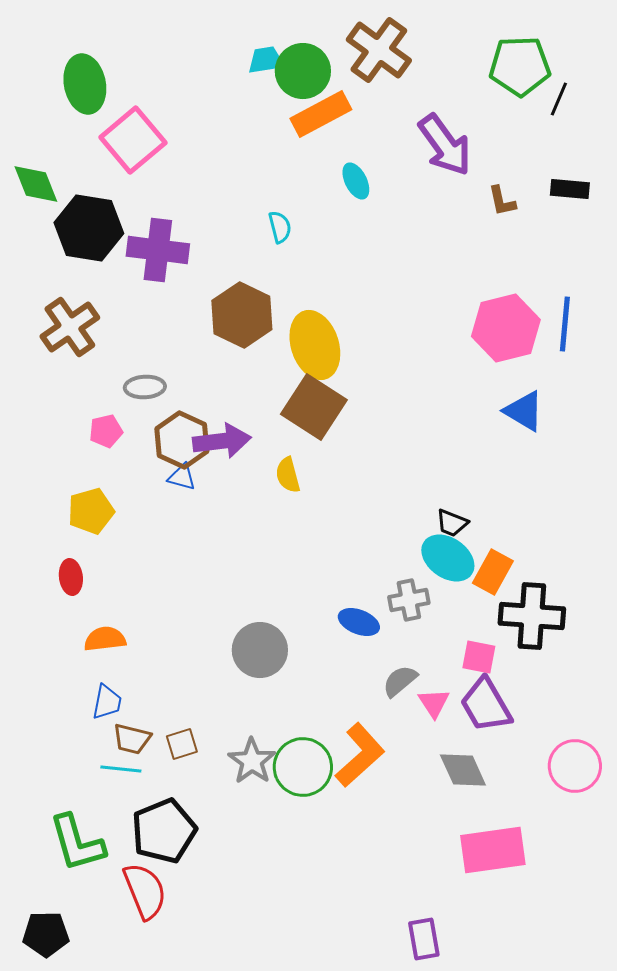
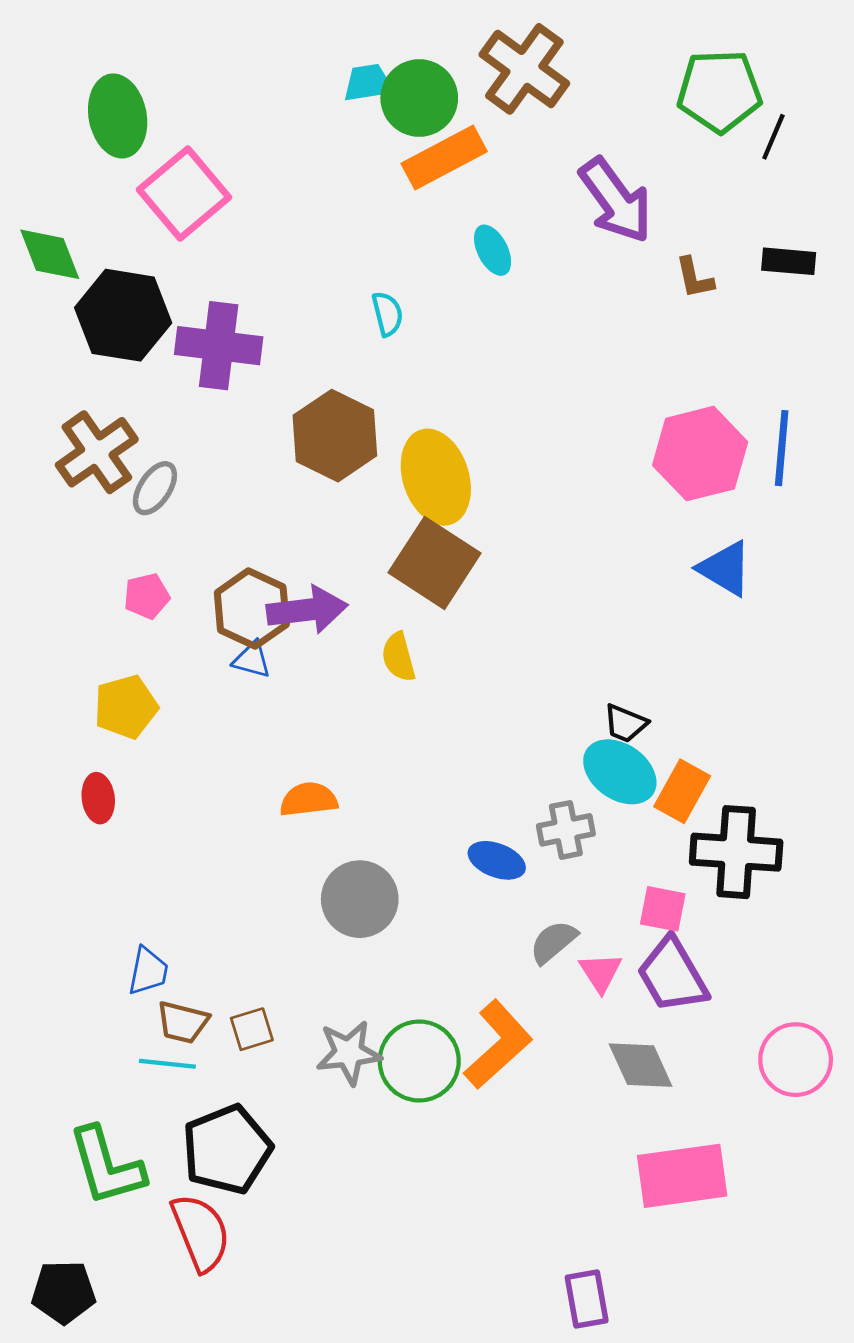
gray ellipse: (145, 387) -> (155, 488), moved, turned -54
orange semicircle: (105, 639) -> (309, 799), moved
gray star: (252, 761) -> (349, 1053), turned 30

